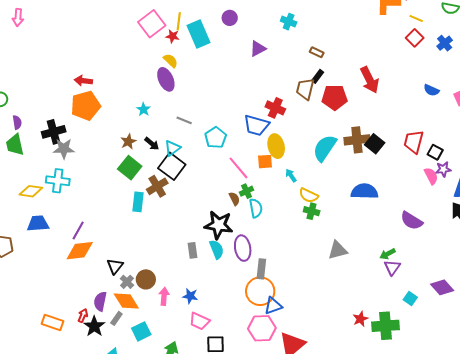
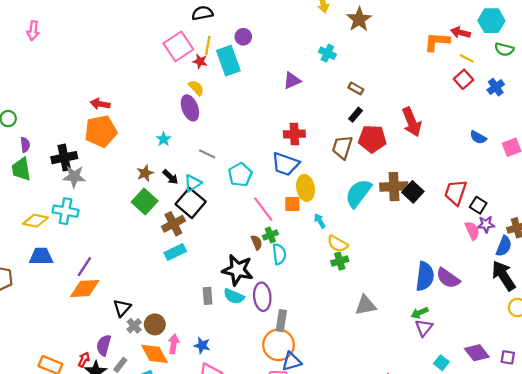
purple circle: (230, 18) -> (243, 37), moved
brown trapezoid: (305, 89) -> (342, 147), moved
red cross: (275, 108) -> (294, 134), moved, turned -30
blue semicircle: (364, 191) -> (425, 276), moved, turned 92
cyan rectangle: (138, 202) -> (175, 252), moved, turned 54
green cross: (312, 211) -> (340, 261), turned -35
cyan semicircle: (217, 249) -> (234, 296), turned 132
orange diamond: (126, 301) -> (155, 354), moved

